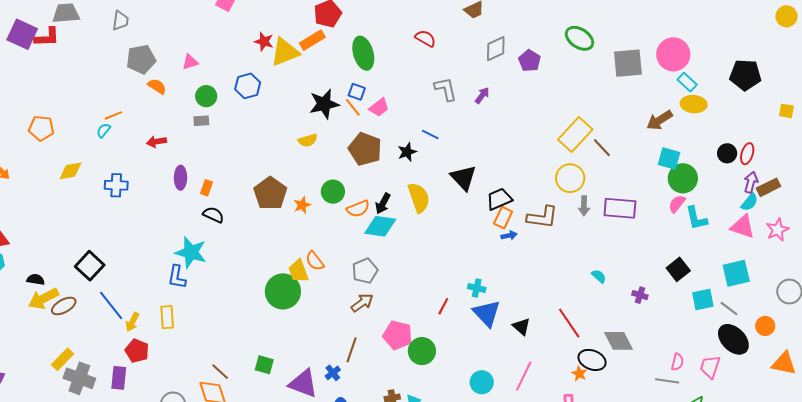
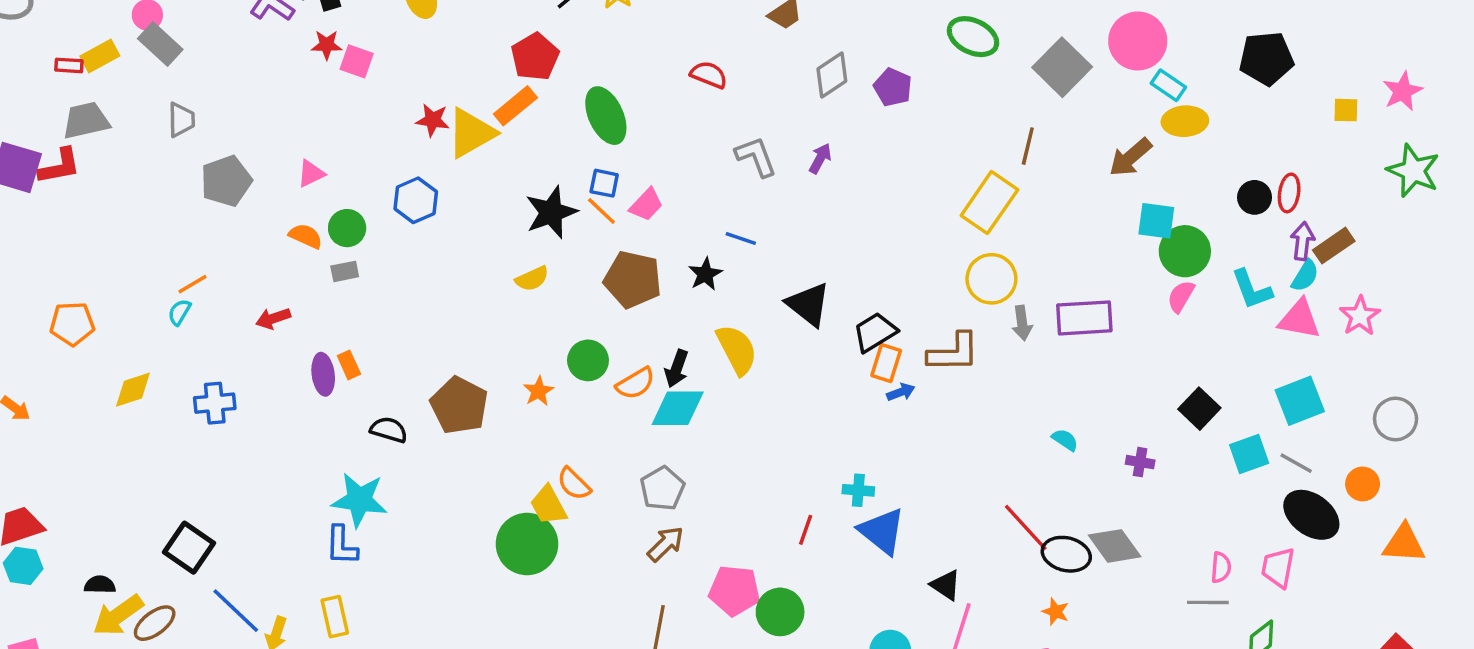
gray square: (628, 63) -> (1062, 67), turned -32
orange semicircle: (157, 86) -> (306, 236), moved
brown line: (602, 148) -> (1028, 146), moved, turned 65
orange rectangle: (207, 188) -> (349, 365), moved, turned -35
brown pentagon: (270, 193) -> (459, 405), moved
cyan L-shape: (696, 218) -> (1252, 289), moved
black triangle: (521, 327) -> (946, 585), moved
black ellipse: (592, 360) -> (1066, 554), moved

